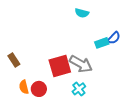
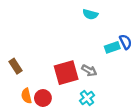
blue semicircle: (114, 38) -> (126, 42), turned -72
gray arrow: (81, 64) -> (89, 70), size x0.6

